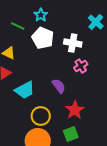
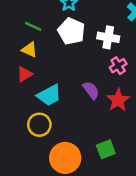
green line: (18, 26) -> (33, 26), moved
red star: (75, 110) -> (118, 100), moved
yellow circle: (41, 116) -> (39, 125), moved

